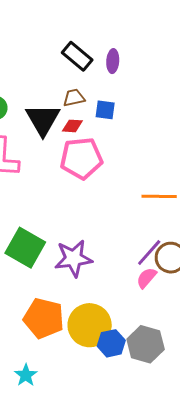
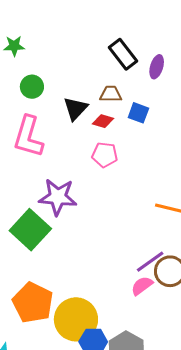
black triangle: (43, 120) -> (75, 109), size x0.7
pink pentagon: (81, 158) -> (105, 155), size x0.6
purple star: (73, 258) -> (58, 197), moved

